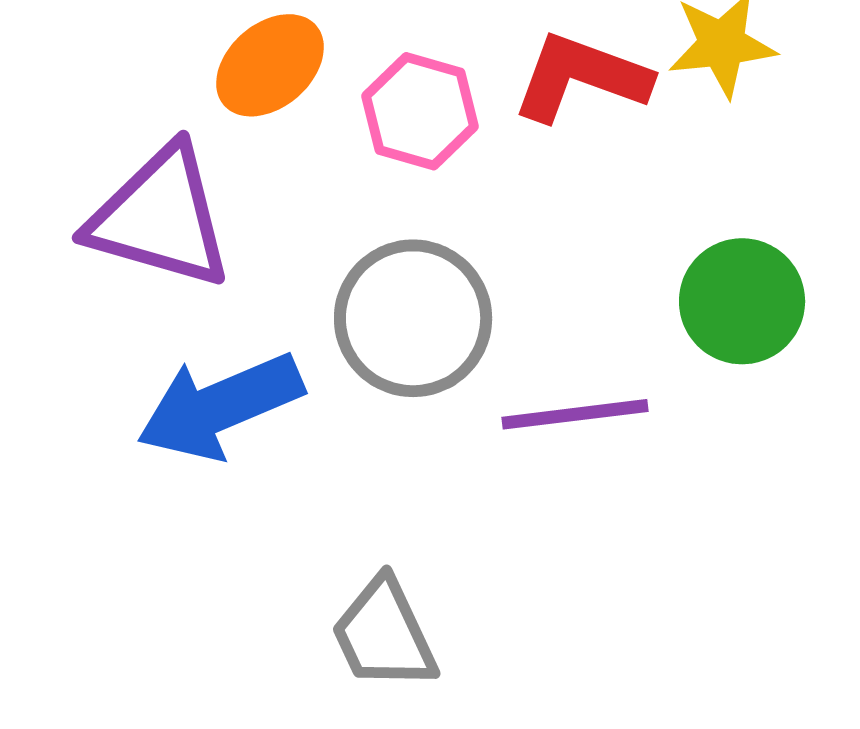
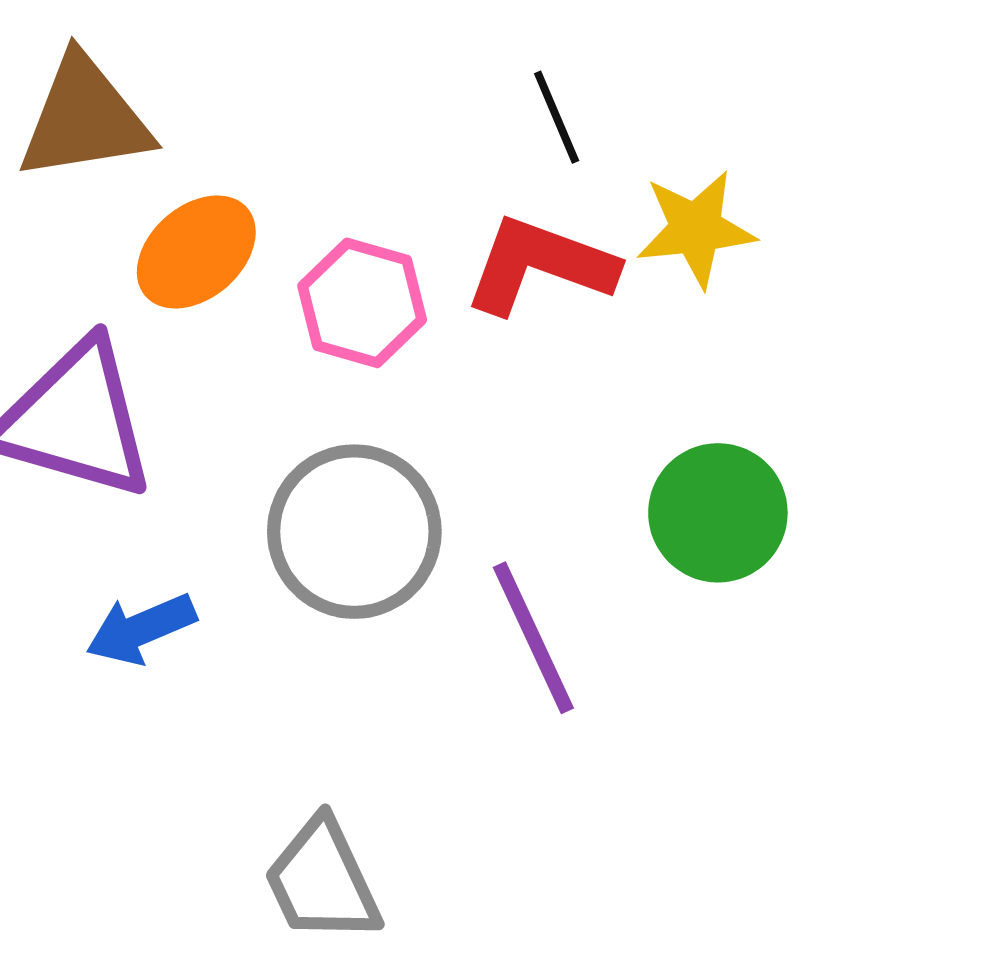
blue arrow: (220, 406) -> (141, 629), size x0.6
purple line: (575, 414) -> (533, 638), turned 72

